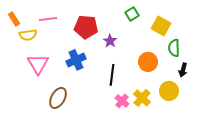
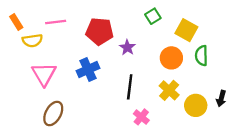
orange circle: (148, 62) -> (171, 58), moved
black arrow: (183, 70) -> (221, 98), moved
brown ellipse: (58, 98) -> (53, 114), moved
yellow cross: (142, 98) -> (169, 90), moved

